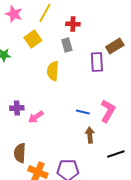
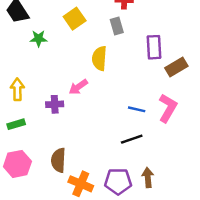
brown rectangle: (115, 46) -> (176, 67), moved
pink arrow: (36, 117) -> (78, 87), moved
brown arrow: (90, 135) -> (148, 178), moved
black line: (116, 154) -> (132, 139), moved

